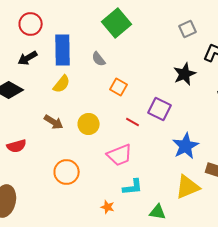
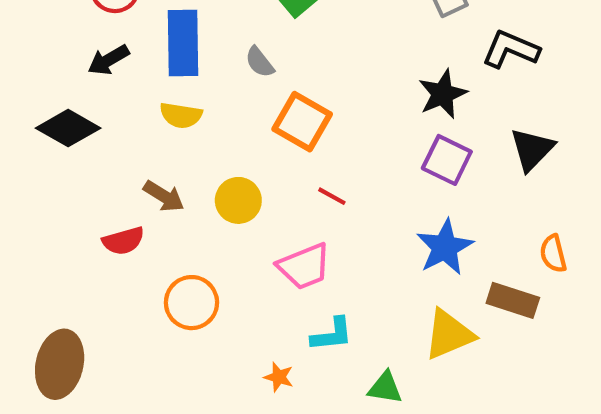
yellow semicircle: (62, 84) -> (181, 115), turned 60
orange square: (119, 87) -> (302, 122), size x1.5
purple square: (160, 109) -> (447, 160), moved
red semicircle: (17, 146) -> (123, 241), moved

